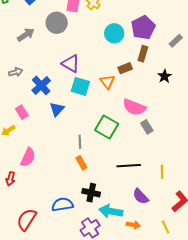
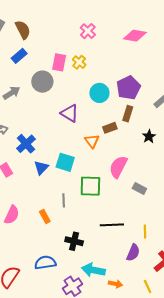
purple triangle: (71, 64) -> (70, 113), moved
cyan square: (80, 86) -> (65, 162), moved
pink semicircle: (134, 107) -> (118, 167), turned 95
green square: (107, 127) -> (90, 186), turned -30
gray rectangle: (147, 127) -> (139, 189), moved, turned -32
orange rectangle: (81, 163) -> (45, 217), moved
black cross: (91, 193) -> (74, 241), moved
purple semicircle: (141, 196) -> (133, 253), moved, turned -114

